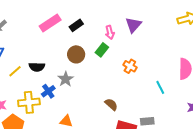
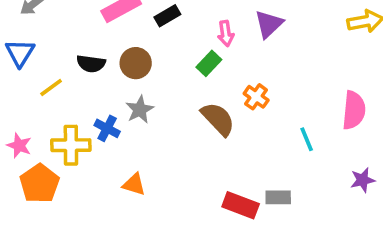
brown circle: (76, 54) -> (136, 63), moved
black semicircle: (37, 67) -> (91, 64), moved
blue cross: (48, 91) -> (107, 128), turned -32
brown semicircle: (111, 104) -> (218, 119), moved, size x1.5

